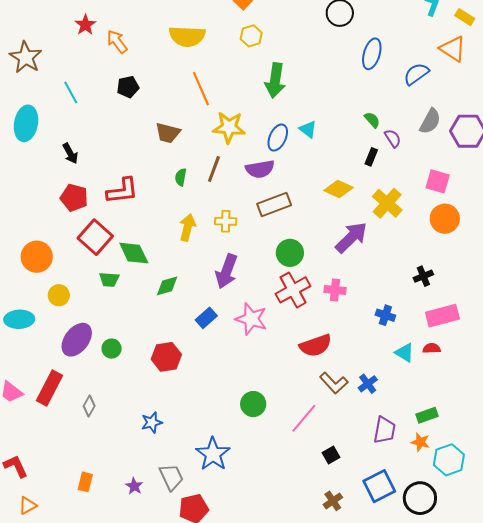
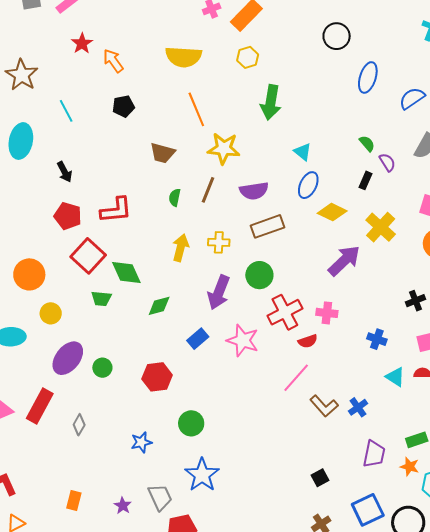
blue ellipse: (278, 138) -> (308, 185), moved
green circle: (290, 253) -> (259, 275), moved
red semicircle: (316, 346) -> (308, 341), moved, size x0.6
green circle: (253, 404) -> (191, 423), moved
pink line: (304, 418) -> (296, 378), moved

